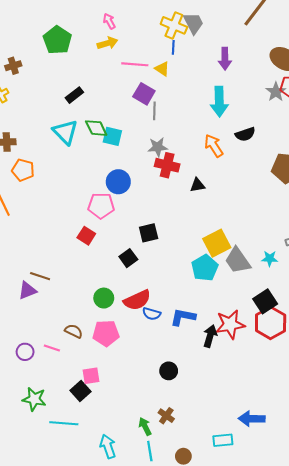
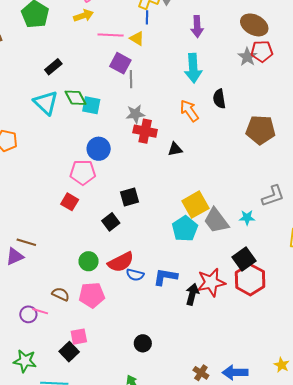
black semicircle: (245, 134) -> (219, 99), turned 102
purple circle: (25, 352) -> (28, 314), moved
black circle: (169, 371) -> (143, 343), moved
brown cross: (166, 416) -> (201, 373), moved

